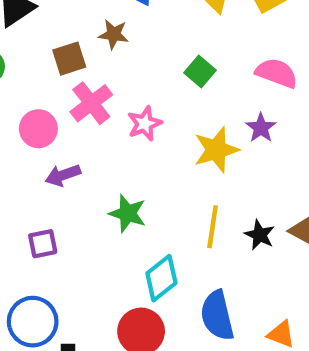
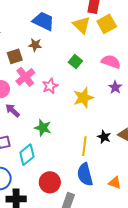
purple star: (261, 128) -> (115, 87), moved
purple arrow: (63, 175) -> (13, 110), turned 63
yellow line: (213, 227) -> (84, 146), moved
cyan diamond: (161, 278) -> (27, 155), moved

